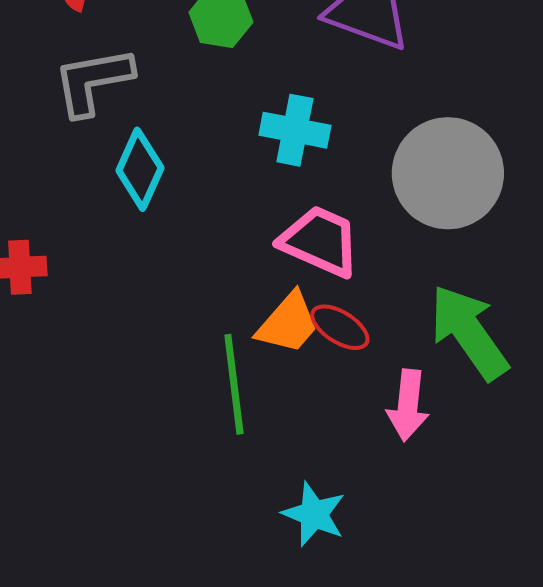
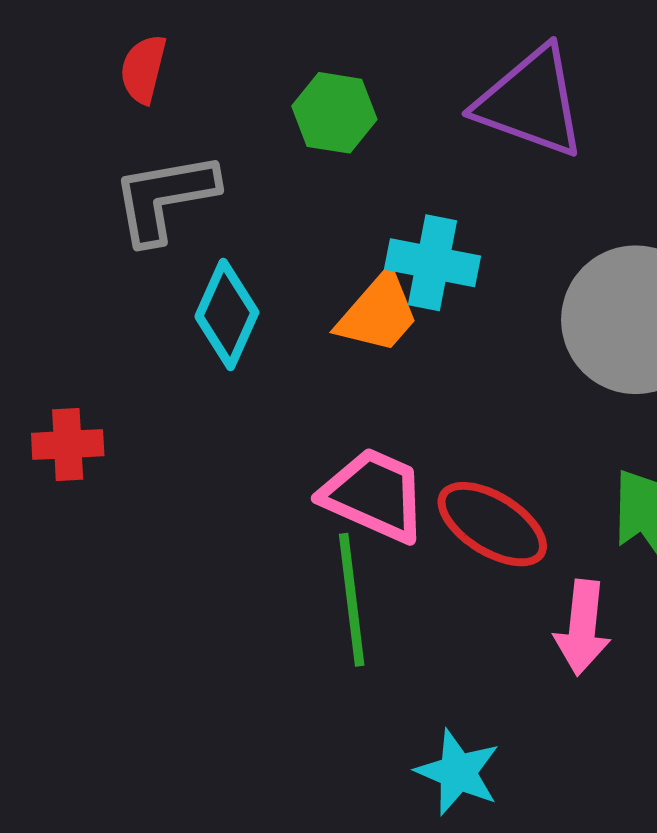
pink trapezoid: (320, 241) -> (374, 495), moved
orange trapezoid: (288, 323) -> (378, 313), moved
red ellipse: (340, 327) -> (492, 524), size x1.4

